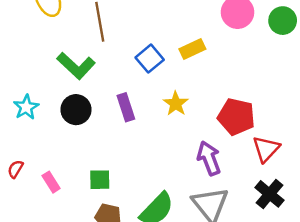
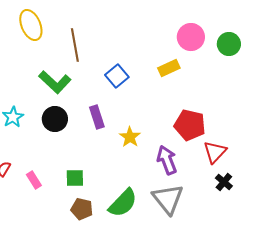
yellow rectangle: (192, 49) -> (169, 68), moved
yellow star: (176, 104) -> (130, 137), moved
black cross: (270, 194) -> (224, 182), moved, size x0.7

